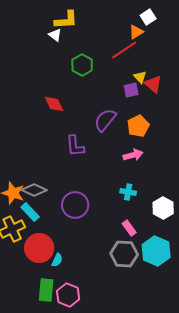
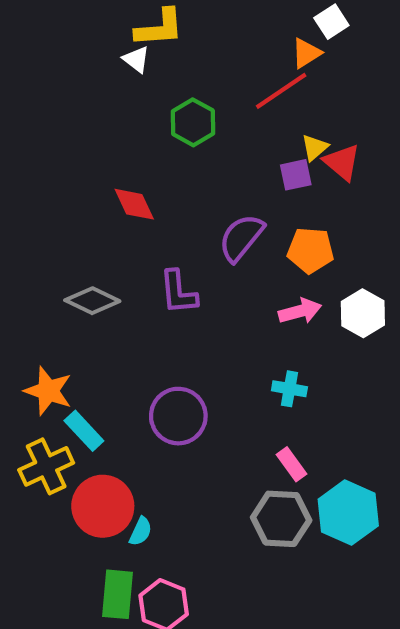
yellow triangle: (140, 77) -> (315, 148), turned 32
orange pentagon: (138, 126) -> (310, 250), turned 30
gray diamond: (34, 190) -> (92, 301), moved
white hexagon: (163, 208) -> (363, 313), moved

